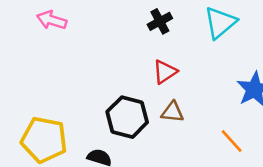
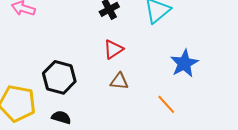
black hexagon: (127, 117) -> (59, 77), moved

